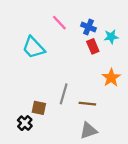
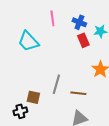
pink line: (59, 23) -> (52, 18), turned 35
black cross: (25, 123) -> (20, 111), turned 32

